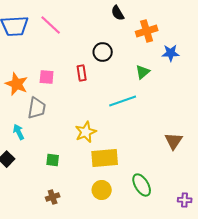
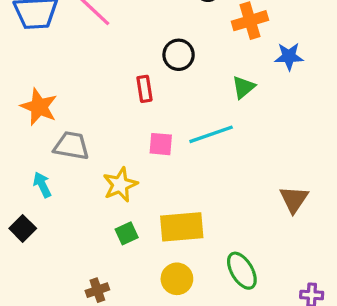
pink square: (47, 77) -> (161, 144), moved
gray trapezoid: (37, 108) -> (71, 146), turned -90
yellow star: (86, 132) -> (120, 185), moved
green square: (53, 160) -> (127, 233), moved, turned -32

